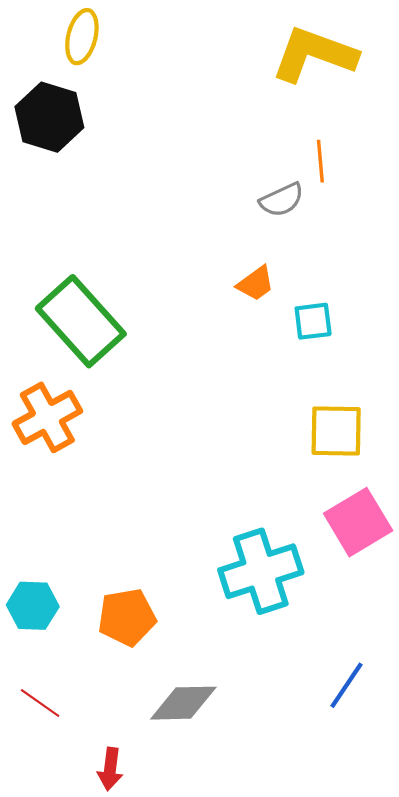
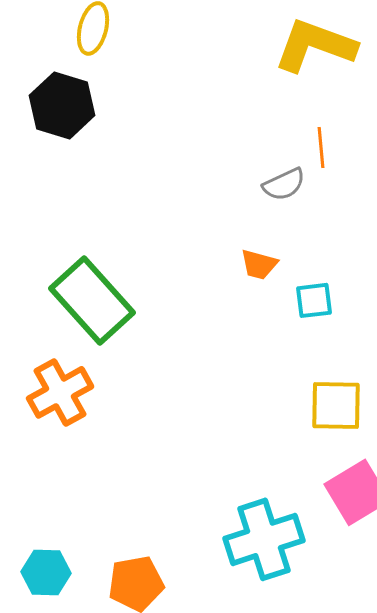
orange trapezoid: (256, 284) -> (259, 264), turned 51

